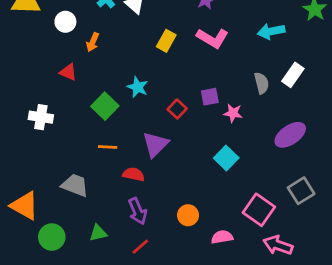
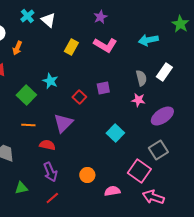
pink star: (233, 113) -> (138, 100), moved
gray square: (301, 191) -> (158, 150), moved

